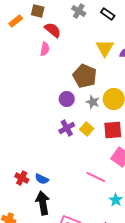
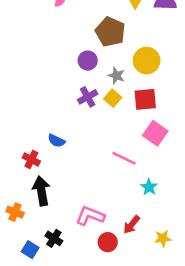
gray star: (93, 102) -> (116, 76), moved
blue semicircle: (42, 179) -> (56, 141), moved
black arrow: (43, 203) -> (41, 191), moved

